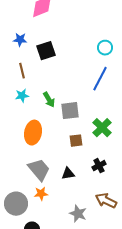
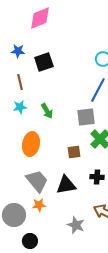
gray square: (70, 111) -> (86, 117), moved
black cross: (99, 166) -> (97, 177), turned 32
black triangle: (68, 174) -> (66, 185), size x1.5

